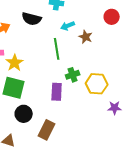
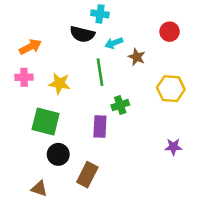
black semicircle: (32, 19) -> (82, 34), moved
yellow star: (15, 63) -> (59, 84), moved, turned -30
yellow hexagon: (97, 84) -> (171, 89), moved

